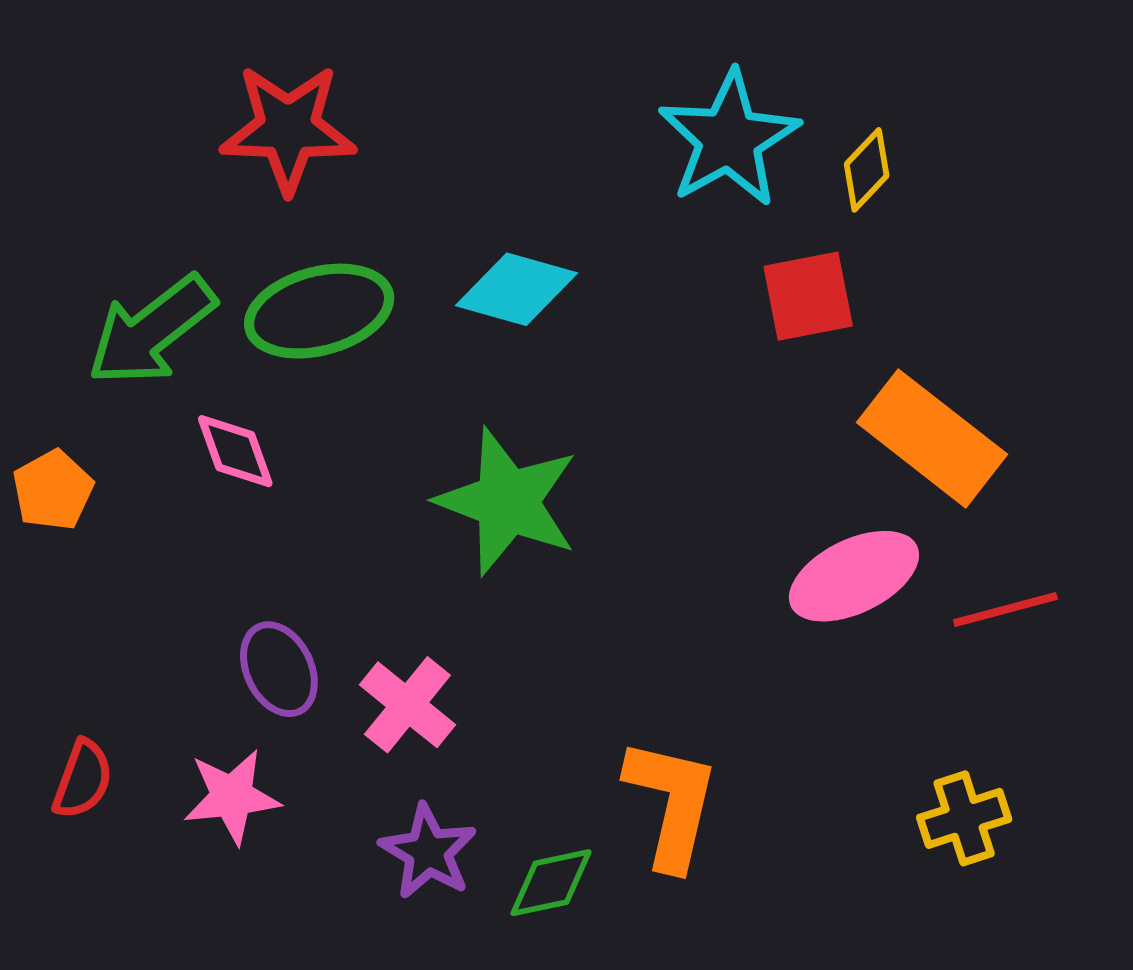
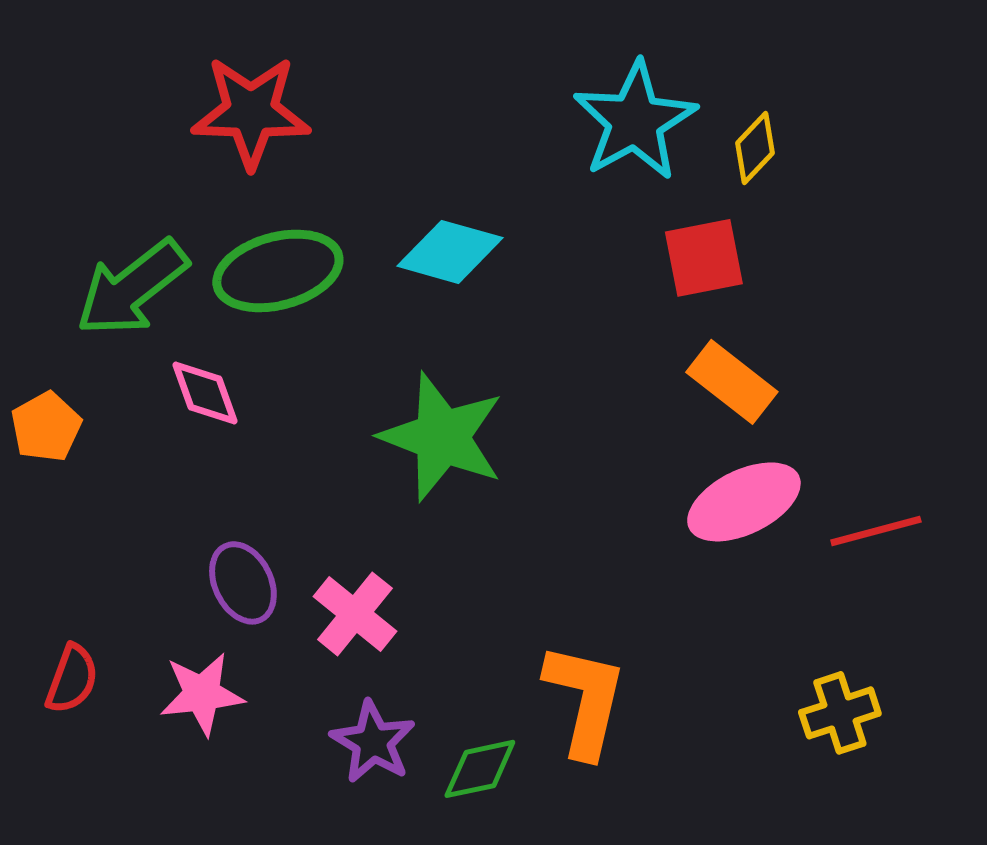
orange rectangle: (932, 438) -> (732, 382), moved, size x0.7

